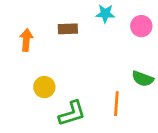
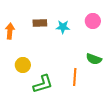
cyan star: (105, 14) -> (63, 27), moved

